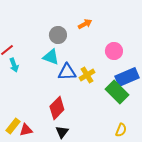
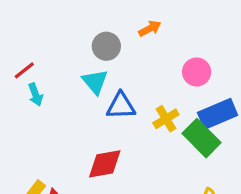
cyan triangle: (51, 57) -> (95, 82), turned 30
yellow cross: (87, 75) -> (166, 119), moved
red diamond: (57, 108) -> (105, 164), turned 35

